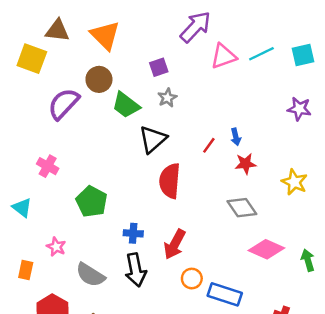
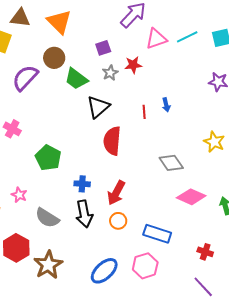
red line: (209, 145) -> (144, 112), turned -40
red star: (246, 164) -> (133, 65), moved
orange circle: (192, 279) -> (118, 221), moved

